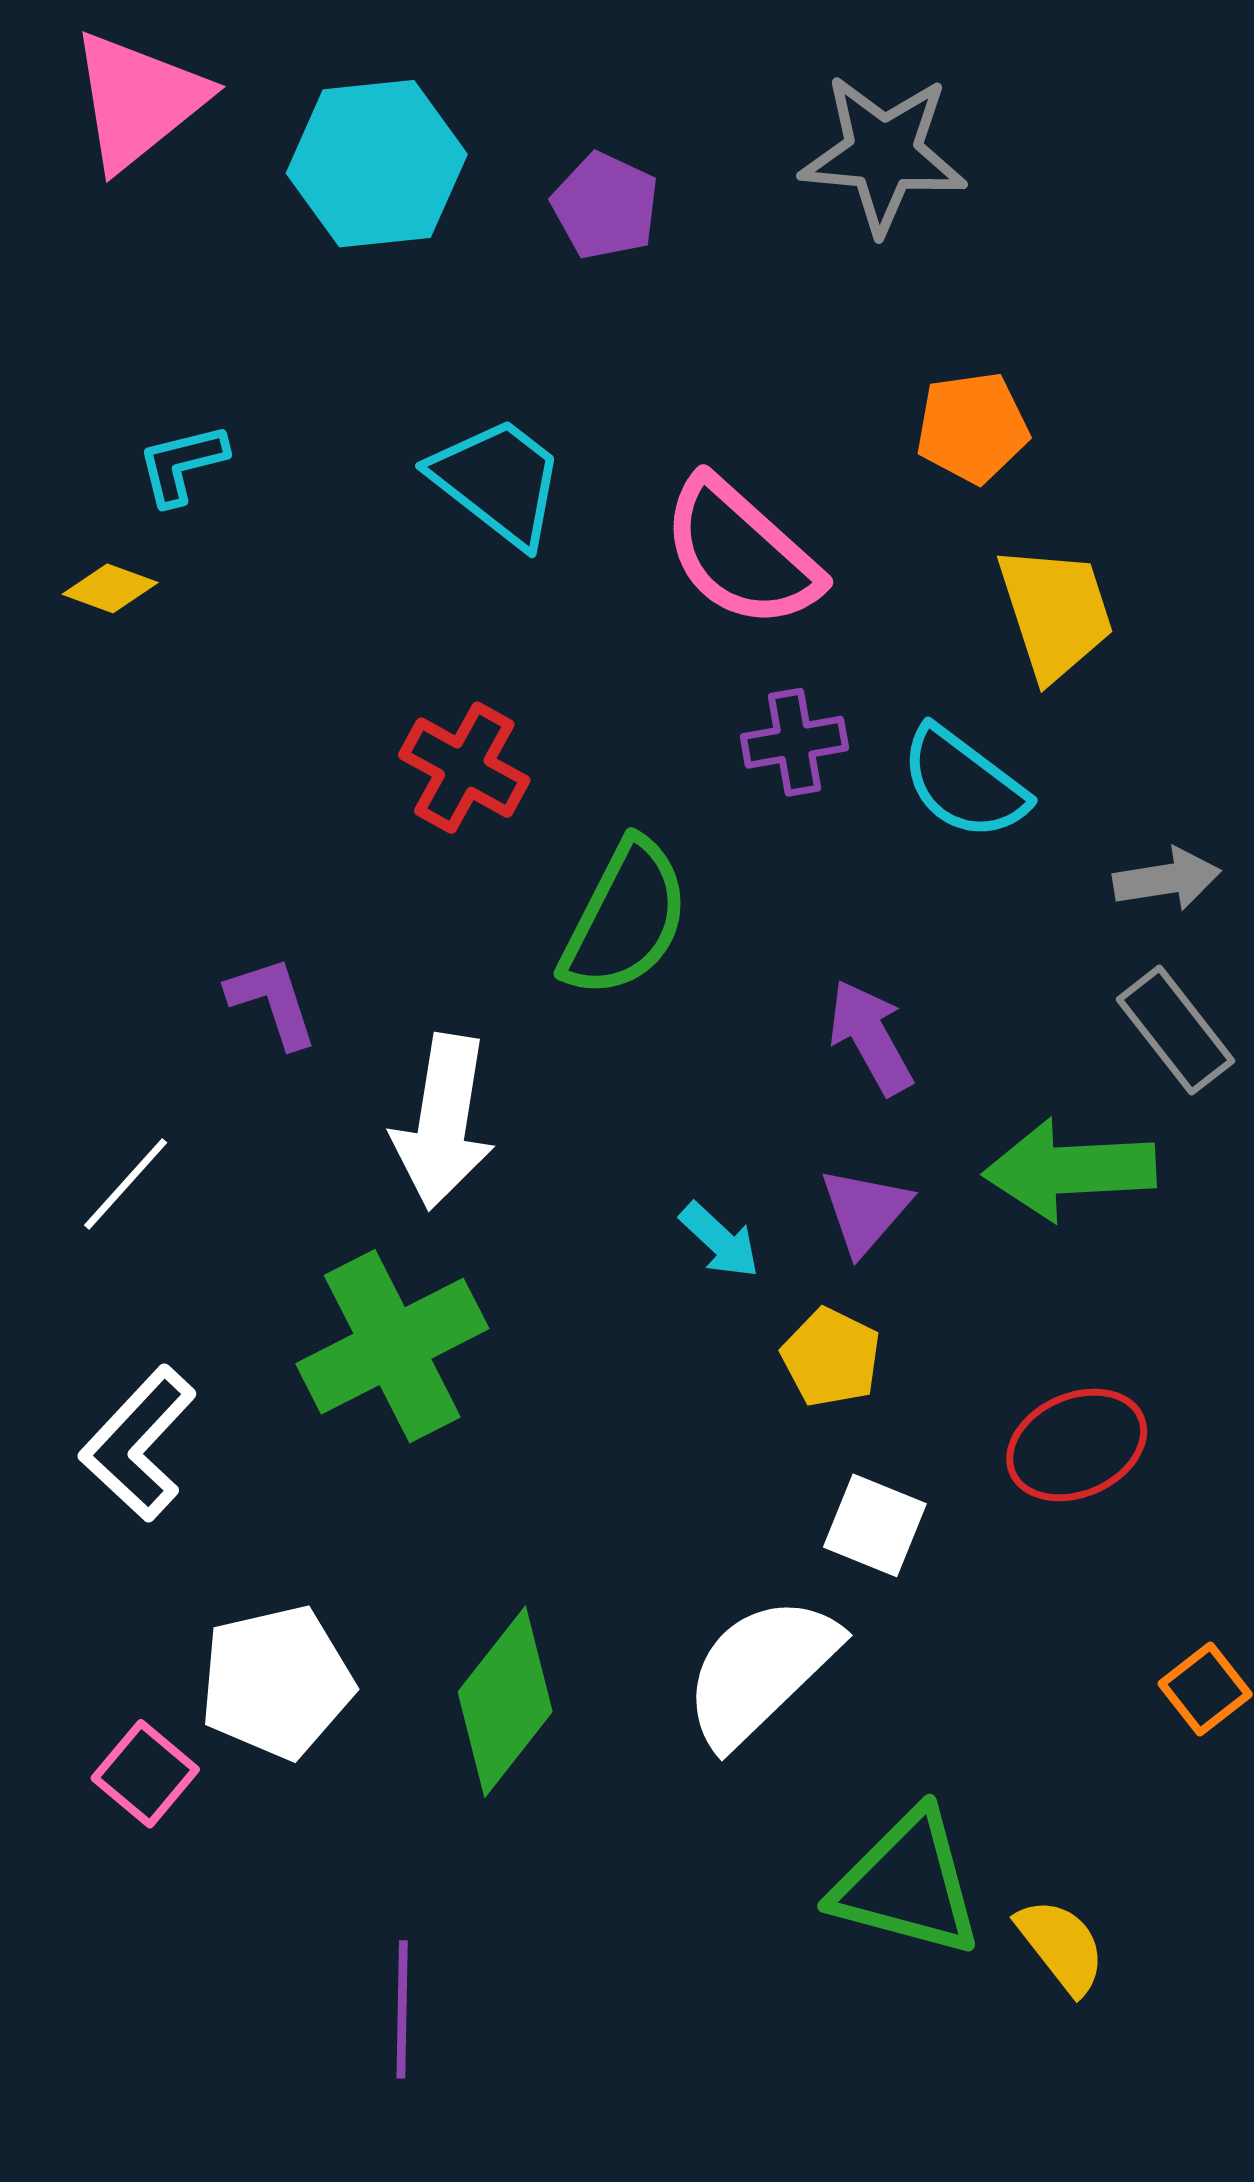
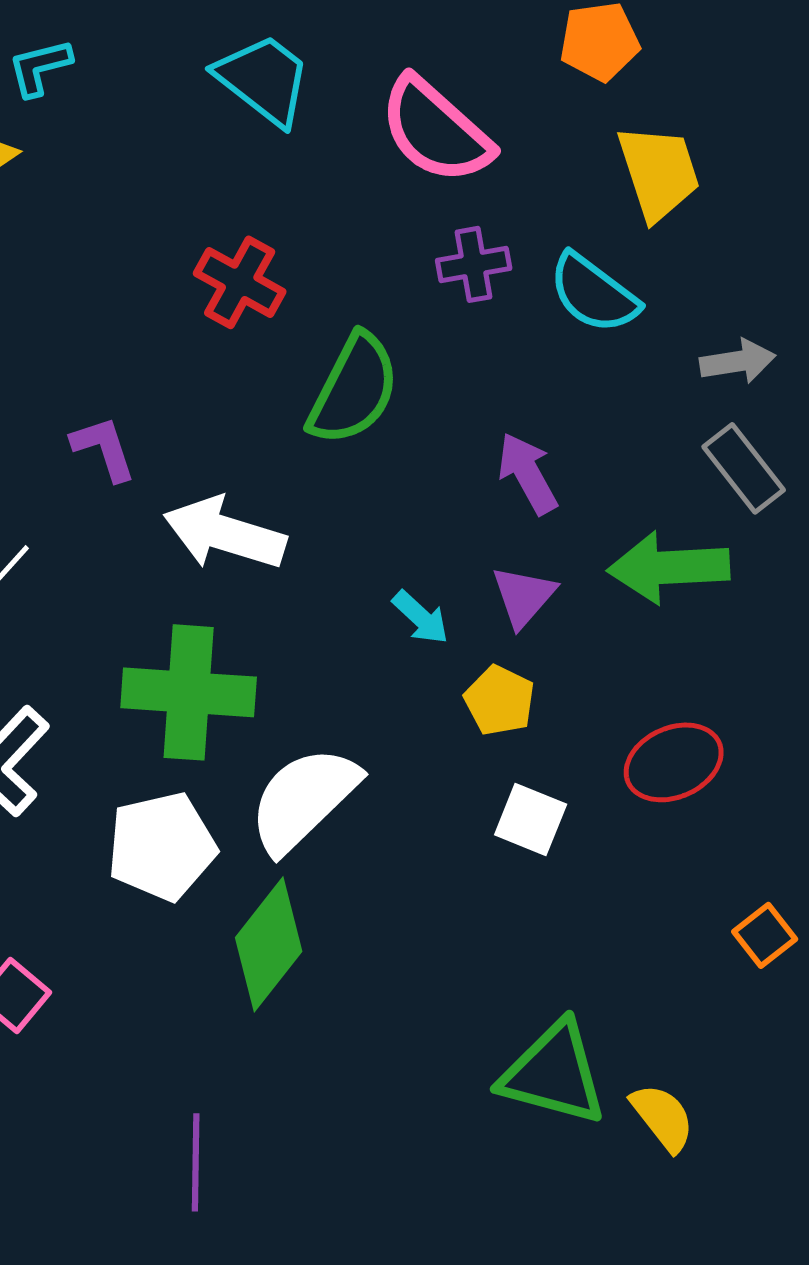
white arrow: (443, 1122) -> (225, 533), turned 98
green cross: (392, 1346) -> (189, 692), turned 31
white semicircle: (761, 1671) -> (304, 799), moved
white pentagon: (277, 1682) -> (162, 846), moved

